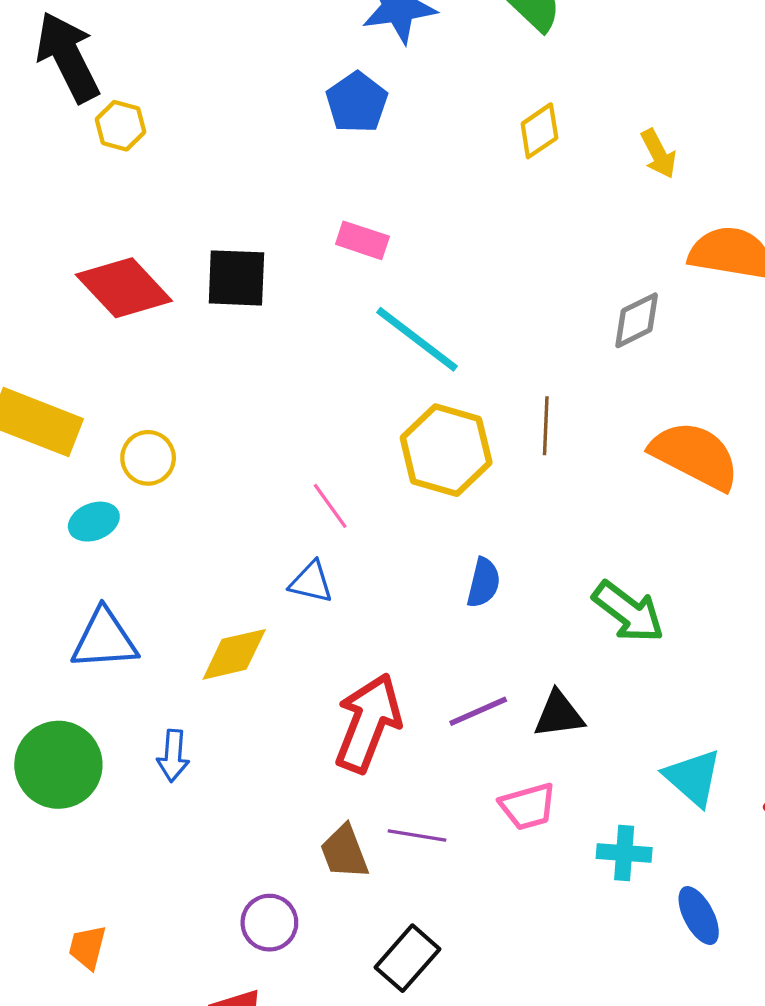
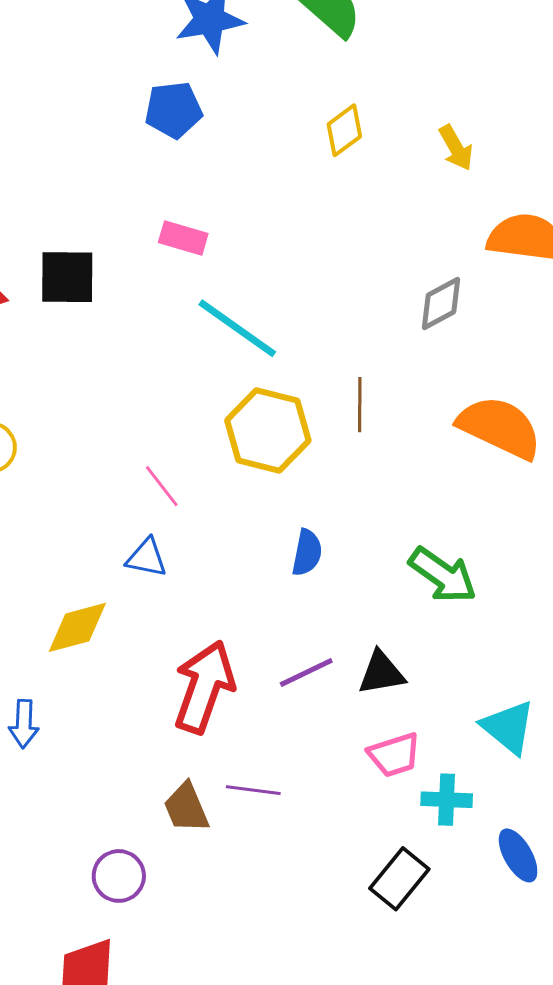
blue pentagon: (357, 102) -> (173, 110), turned 30
pink trapezoid: (528, 806) -> (394, 755), moved
black rectangle: (407, 958) -> (399, 879), moved

